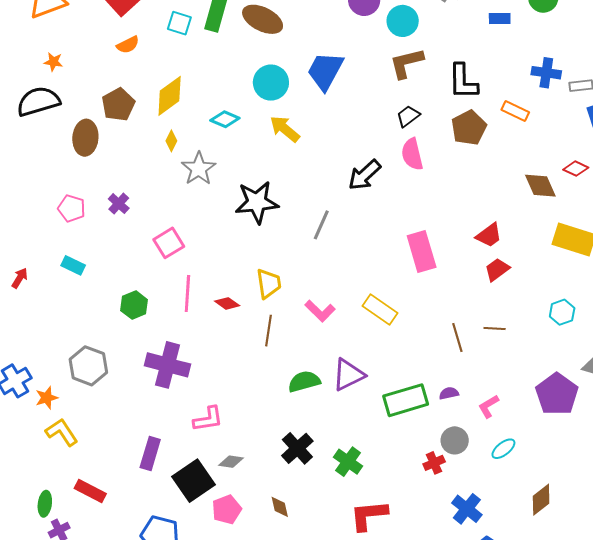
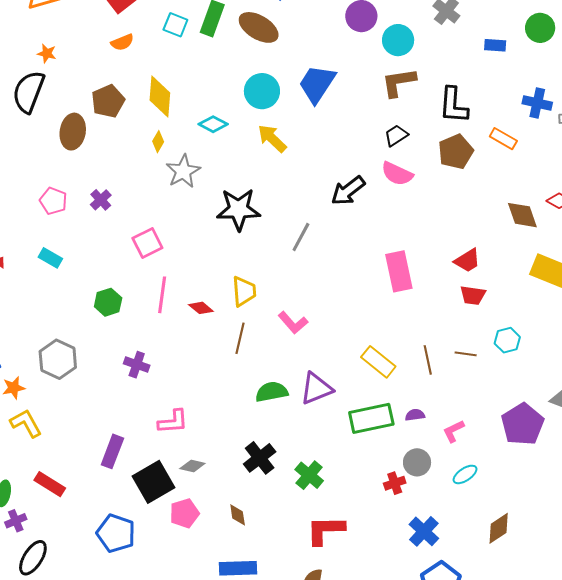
yellow diamond: (170, 96) -> (160, 96), turned -54
black semicircle: (38, 101) -> (29, 92), turned -57
pink semicircle: (412, 154) -> (397, 174), turned -56
red trapezoid: (497, 270) -> (473, 295), turned -140
yellow rectangle: (380, 309) -> (378, 362), moved
cyan hexagon: (562, 312) -> (507, 340), moved
purple cross: (168, 365) -> (137, 365), size x0.6

